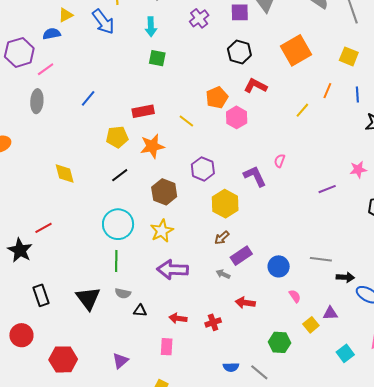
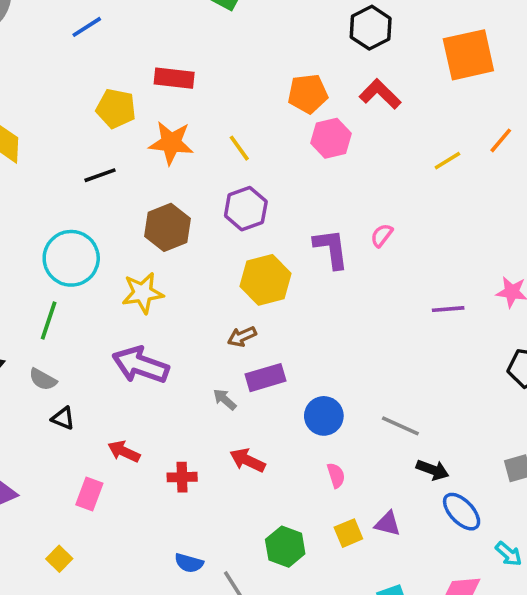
yellow line: (186, 121) -> (239, 148), moved

